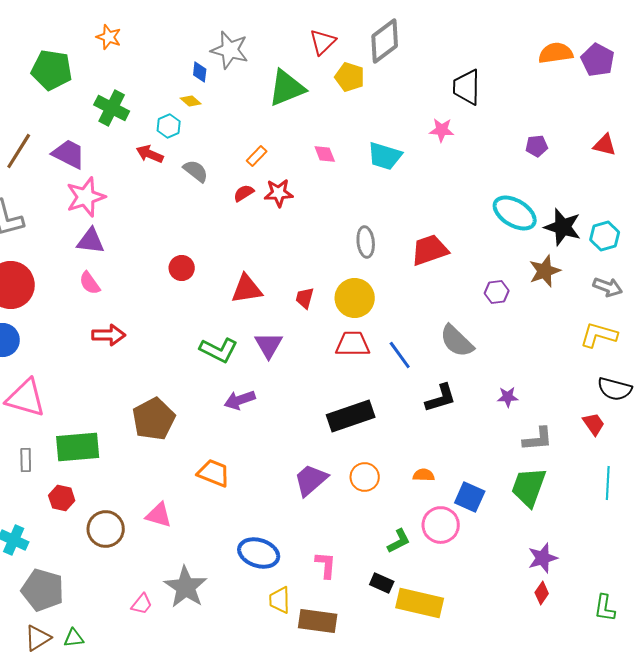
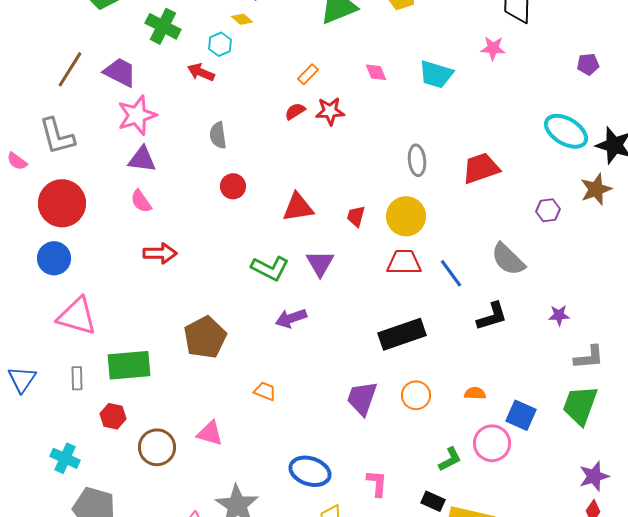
gray semicircle: (196, 171) -> (218, 135), moved, turned -136
orange trapezoid: (214, 473) -> (265, 391), size x0.7
purple trapezoid: (311, 480) -> (362, 398), turned -30

